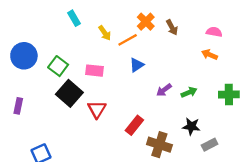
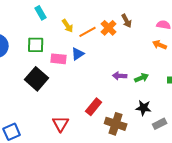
orange cross: (146, 22) -> (109, 28), moved
blue triangle: (137, 65) -> (78, 54), moved
green square: (58, 66) -> (36, 45), moved, turned -36
purple arrow: (164, 90) -> (120, 76), turned 40
red triangle: (97, 109) -> (61, 124), moved

